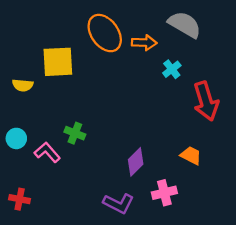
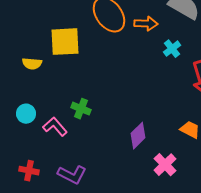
pink cross: (164, 193) -> (165, 165), turned -30
purple L-shape: (119, 203) -> (72, 175), moved

